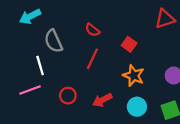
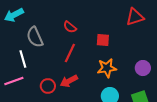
red square: (129, 44) -> (103, 40), turned -32
orange star: (134, 76) -> (107, 68), turned -30
red arrow: (102, 100) -> (69, 81), moved

